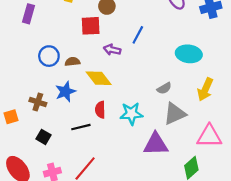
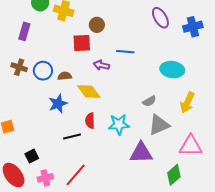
blue line: (138, 35) -> (125, 52), turned 66
brown cross: (38, 102) -> (19, 67), moved
black square: (43, 137) -> (32, 156), moved, turned 32

